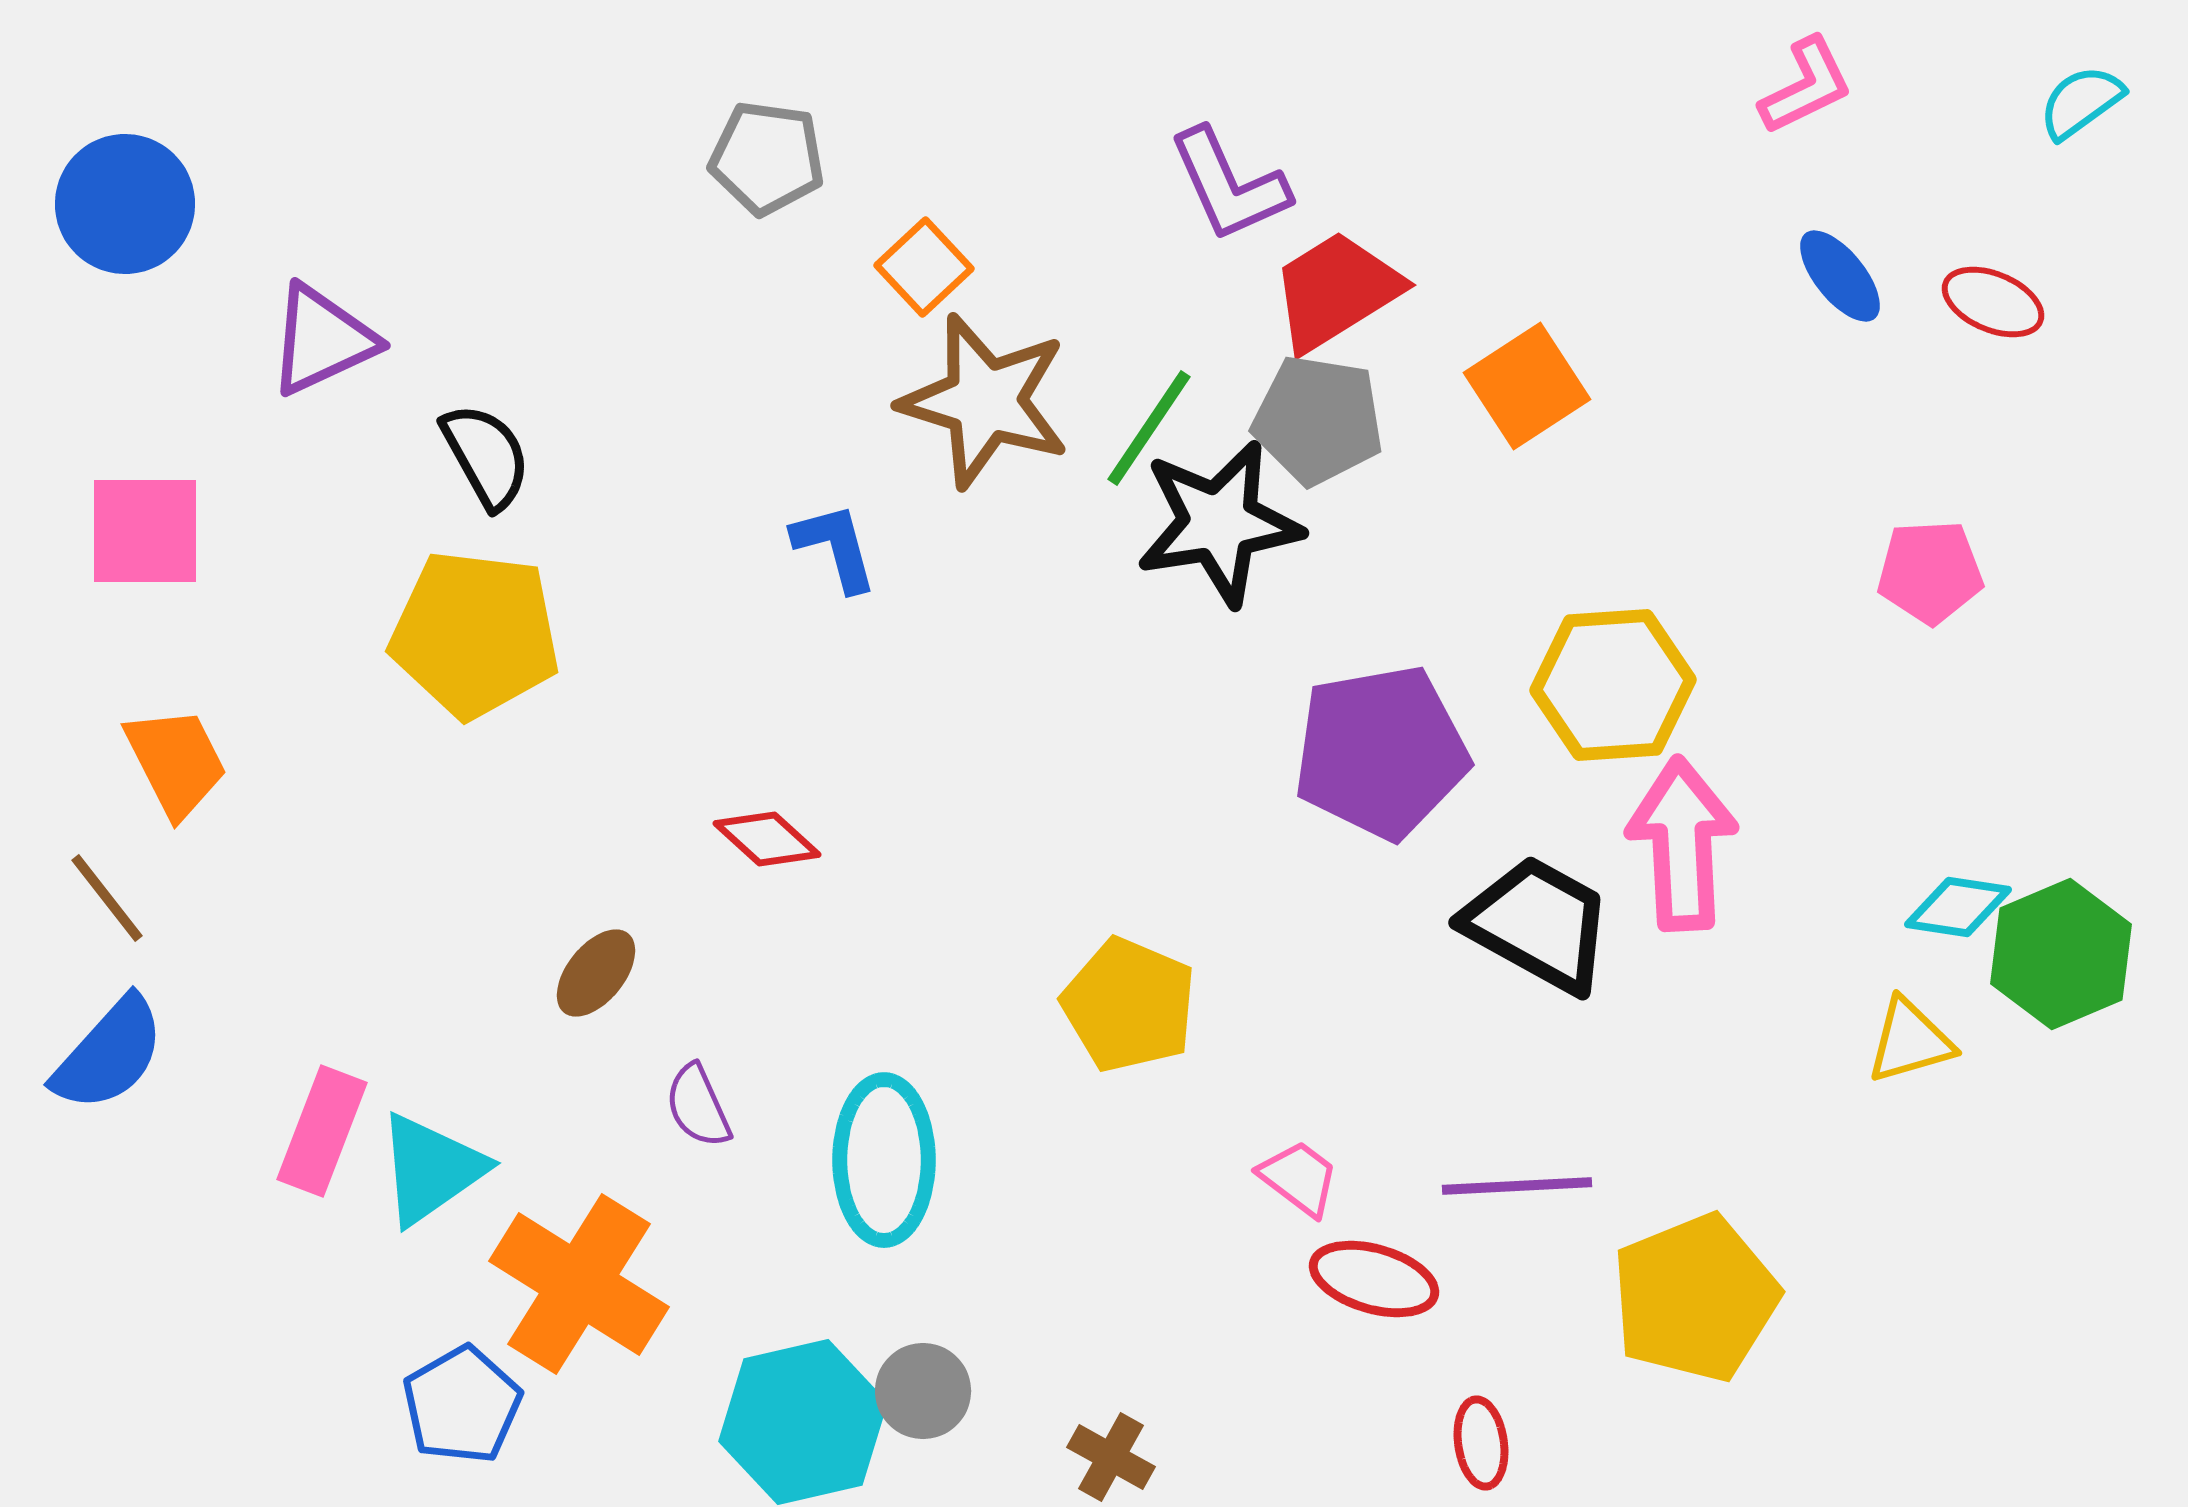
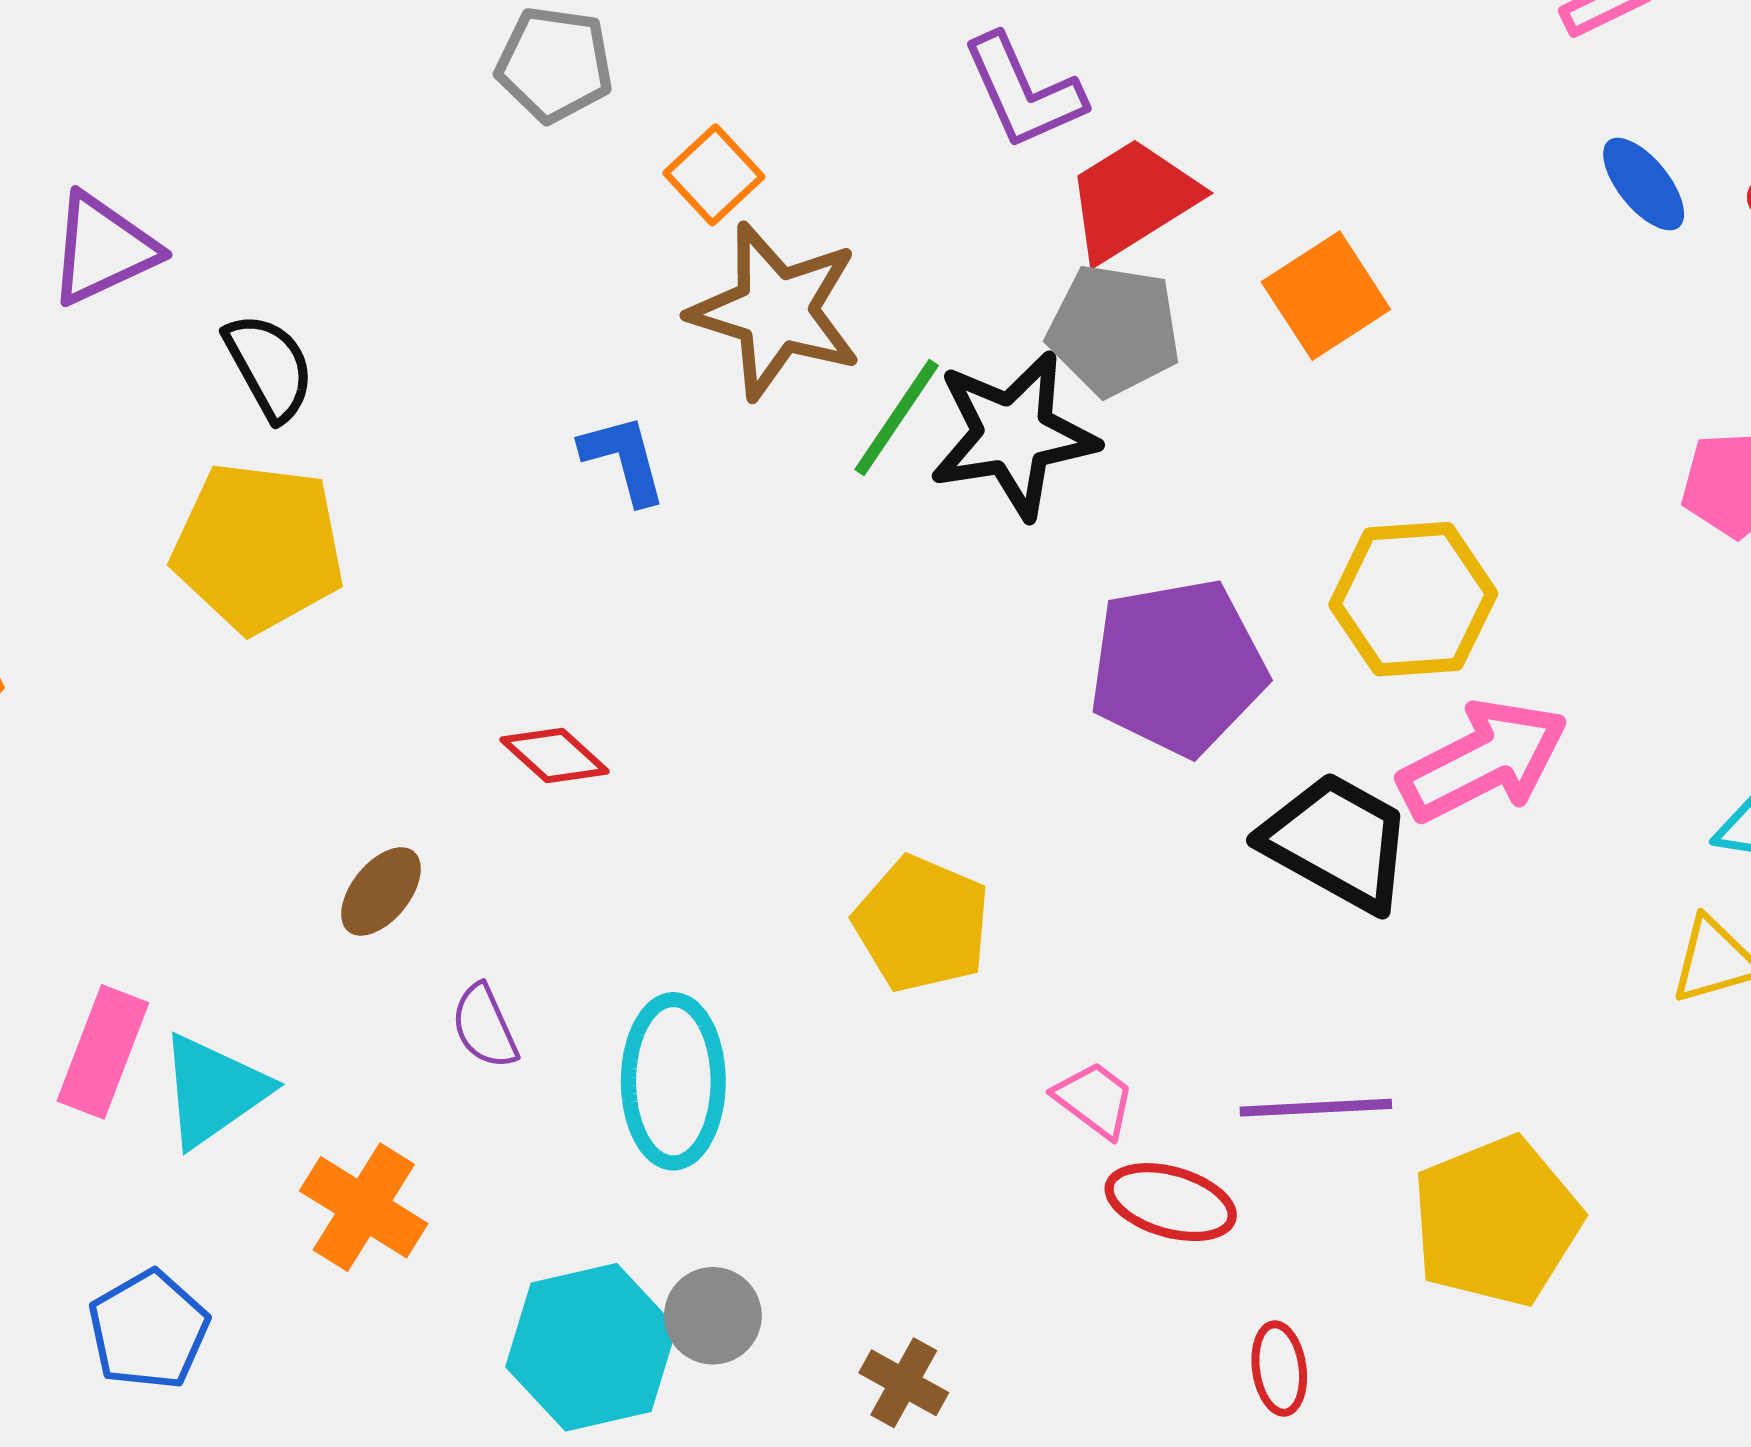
green line: (1149, 428) -> (897, 417), moved
pink arrow: (1682, 844) -> (1483, 761), turned 66
orange cross: (579, 1284) -> (364, 1207), size x0.7
blue pentagon: (462, 1405) -> (149, 1330), moved

